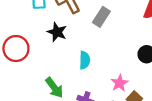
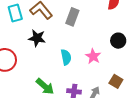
pink star: (120, 83) -> (93, 56), moved

